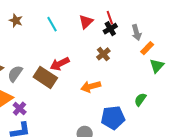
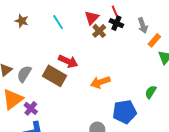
black cross: (110, 29) -> (116, 23), turned -32
brown cross: (103, 54) -> (99, 31), moved
red arrow: (60, 64) -> (68, 61), turned -126

